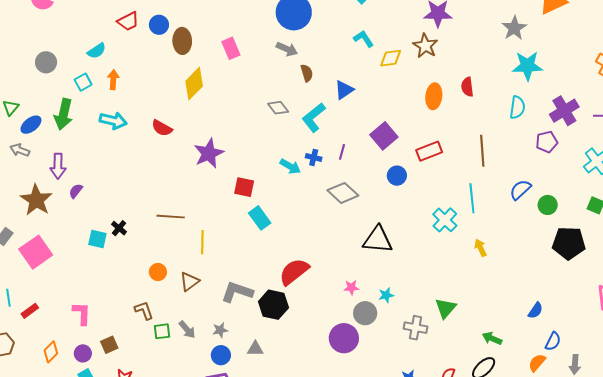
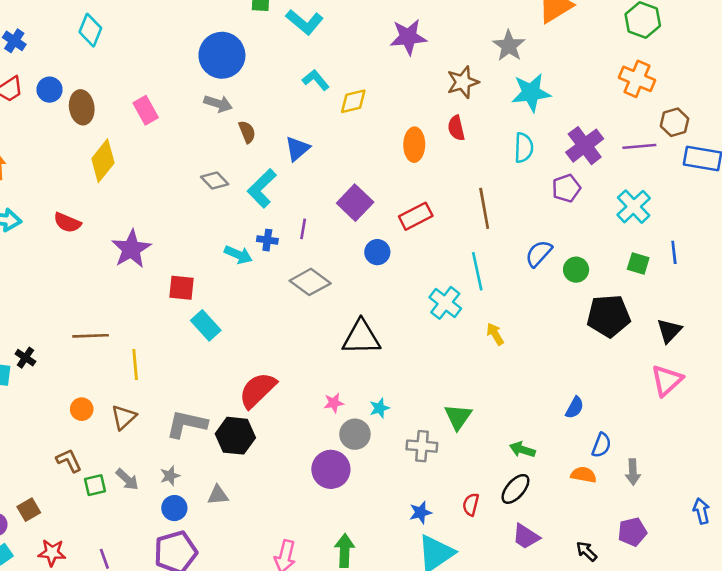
brown star: (425, 46) -> (463, 82), moved, turned 30
orange semicircle: (537, 363) -> (584, 475), turned 66

